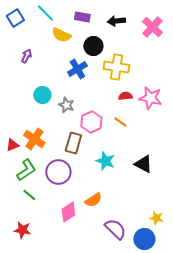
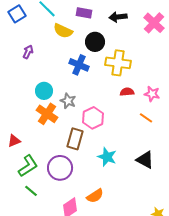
blue cross: (77, 69) -> (79, 65), turned -36
pink star: (150, 98) -> (152, 94), size x0.7
orange line: (120, 122) -> (146, 118), moved
orange cross: (34, 139) -> (47, 114), moved

